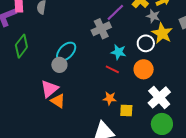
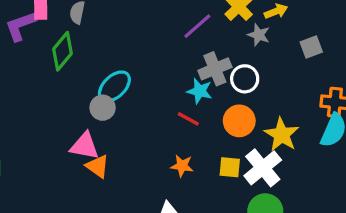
gray cross: (101, 29) -> (215, 69), moved
yellow star: (162, 33) -> (282, 135), moved
green diamond: (21, 46) -> (62, 51), moved
pink triangle: (49, 89) -> (84, 146), turned 48
yellow square: (126, 110) -> (230, 167), moved

